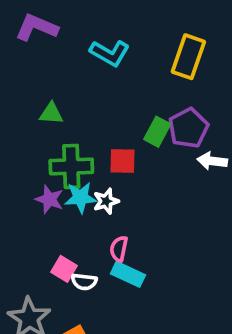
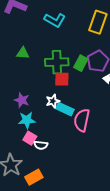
green cross: (71, 166) -> (57, 62), moved
cyan star: (80, 198) -> (27, 120), moved
pink semicircle: (119, 249) -> (82, 120), moved, size x1.6
cyan rectangle: (128, 274) -> (65, 109), moved

